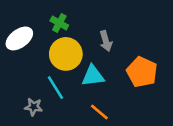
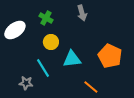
gray arrow: (106, 41) -> (82, 13), moved
yellow circle: (66, 54) -> (51, 42), size x0.6
orange line: (99, 112) -> (91, 87), moved

